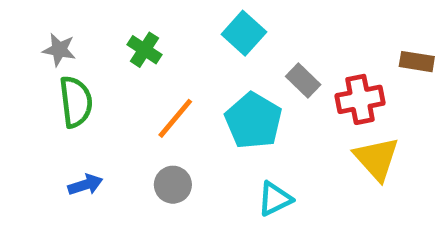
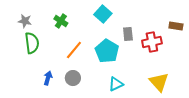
gray rectangle: (303, 80) -> (128, 34), turned 40
yellow triangle: (377, 159) -> (159, 82), moved
blue arrow: (85, 185) -> (48, 78), moved, turned -56

